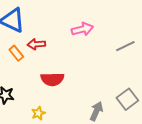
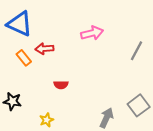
gray line: (125, 46) -> (136, 51), turned -36
red semicircle: (52, 79) -> (61, 85), size x0.6

